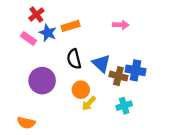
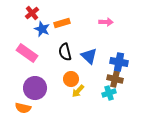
pink rectangle: (28, 38) -> (27, 53), moved, size x1.5
brown cross: (118, 76) -> (115, 79), moved
purple circle: (42, 81) -> (35, 88), moved

